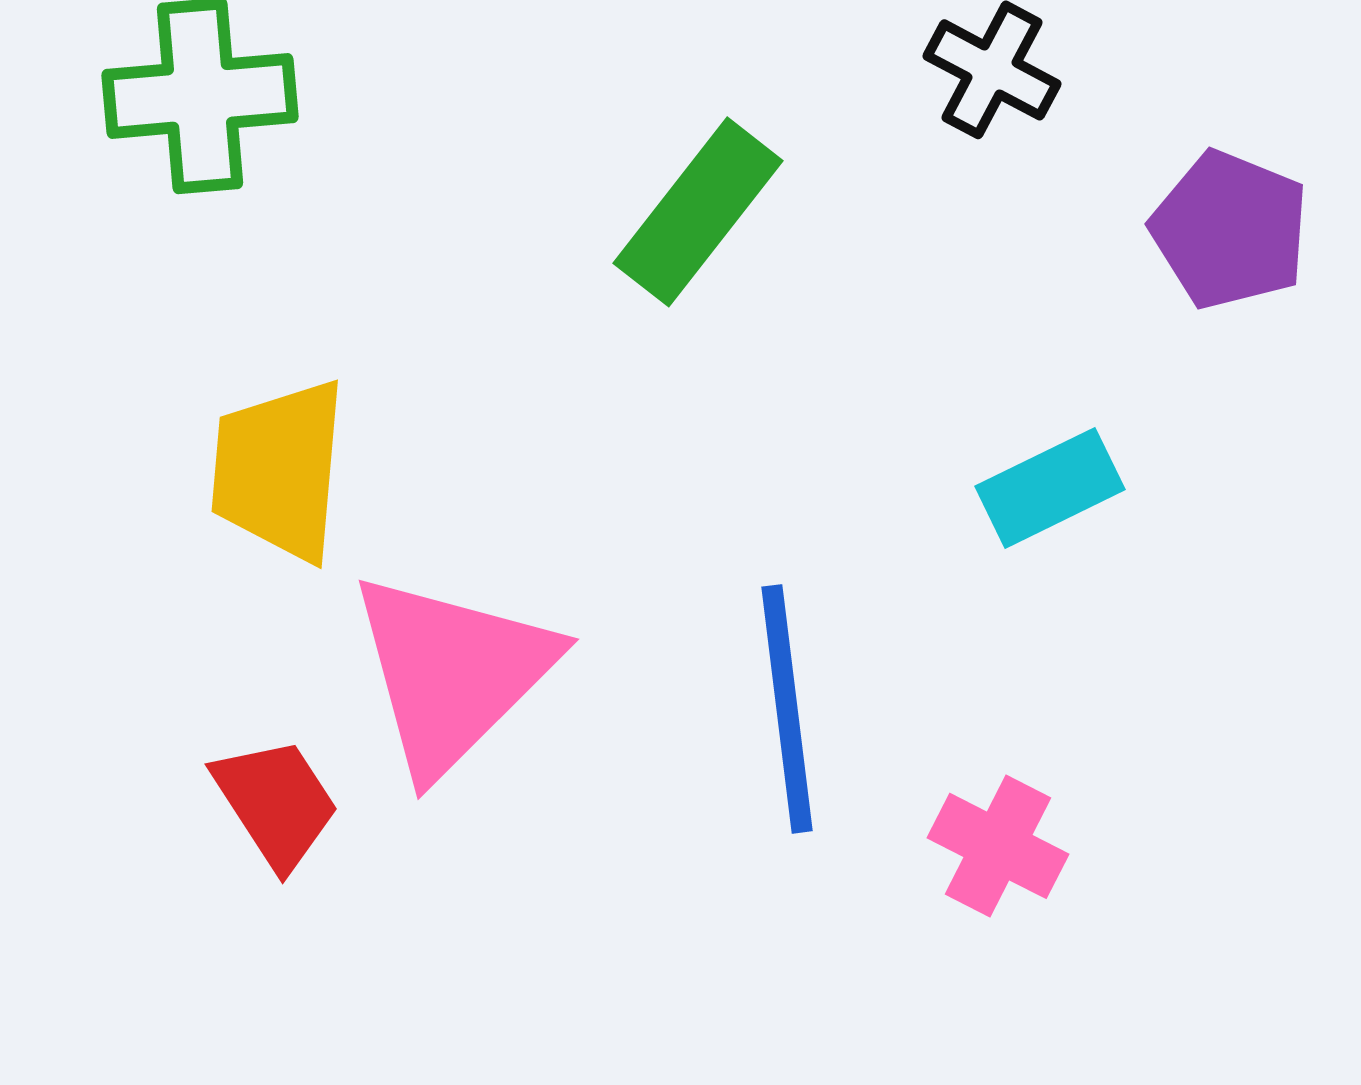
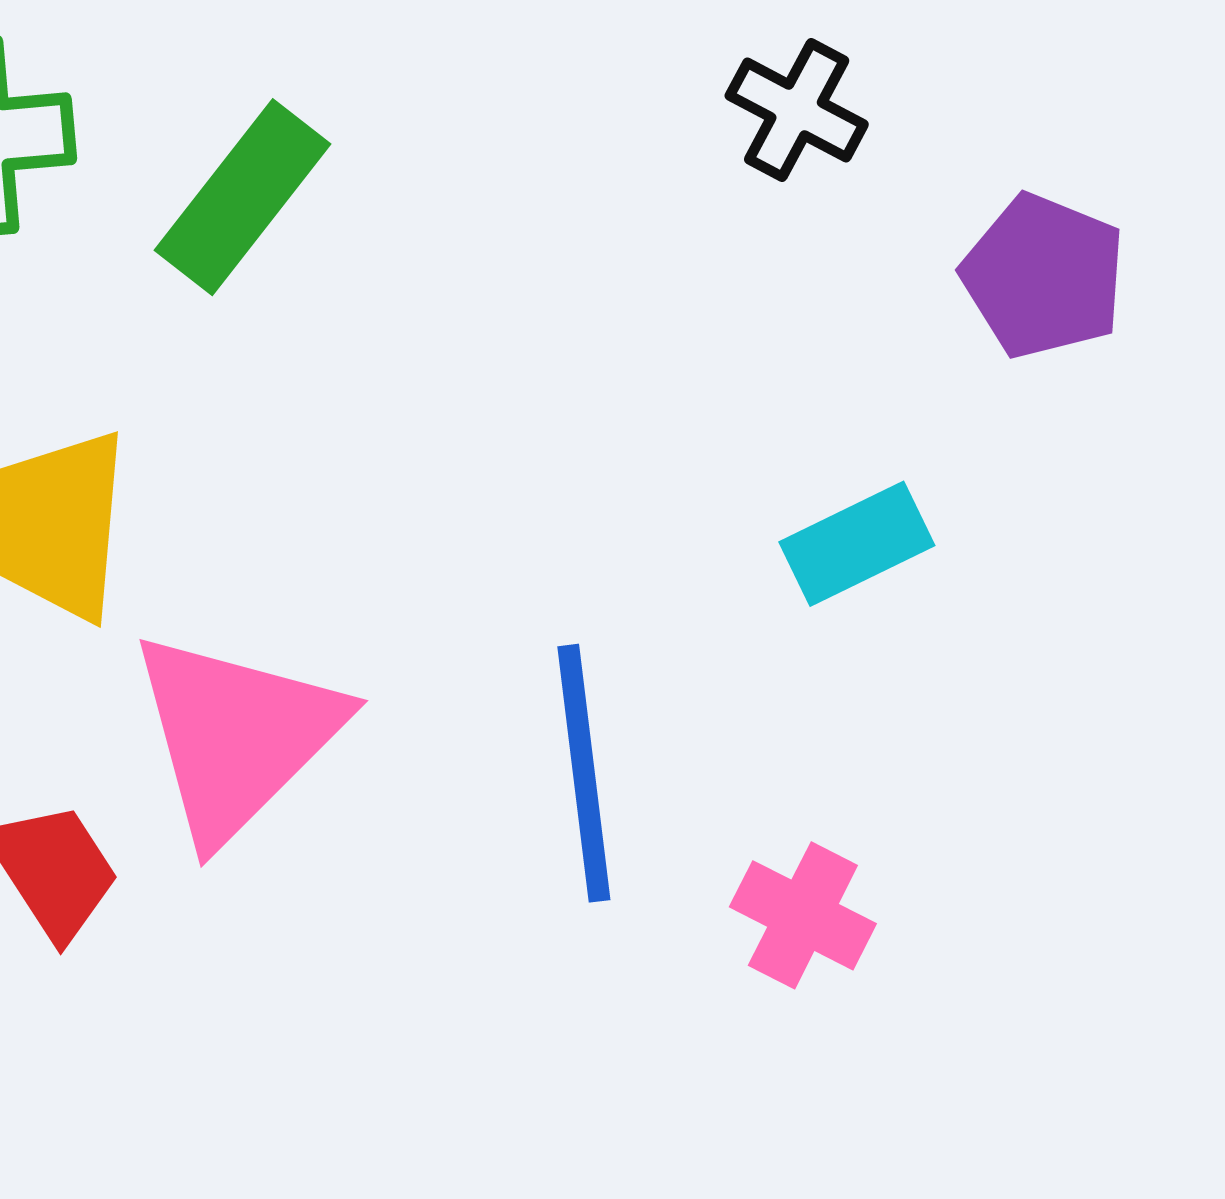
green rectangle: (698, 212) -> (242, 197), moved

